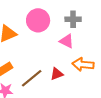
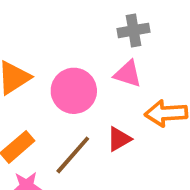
pink circle: (38, 20) -> (74, 91), moved

